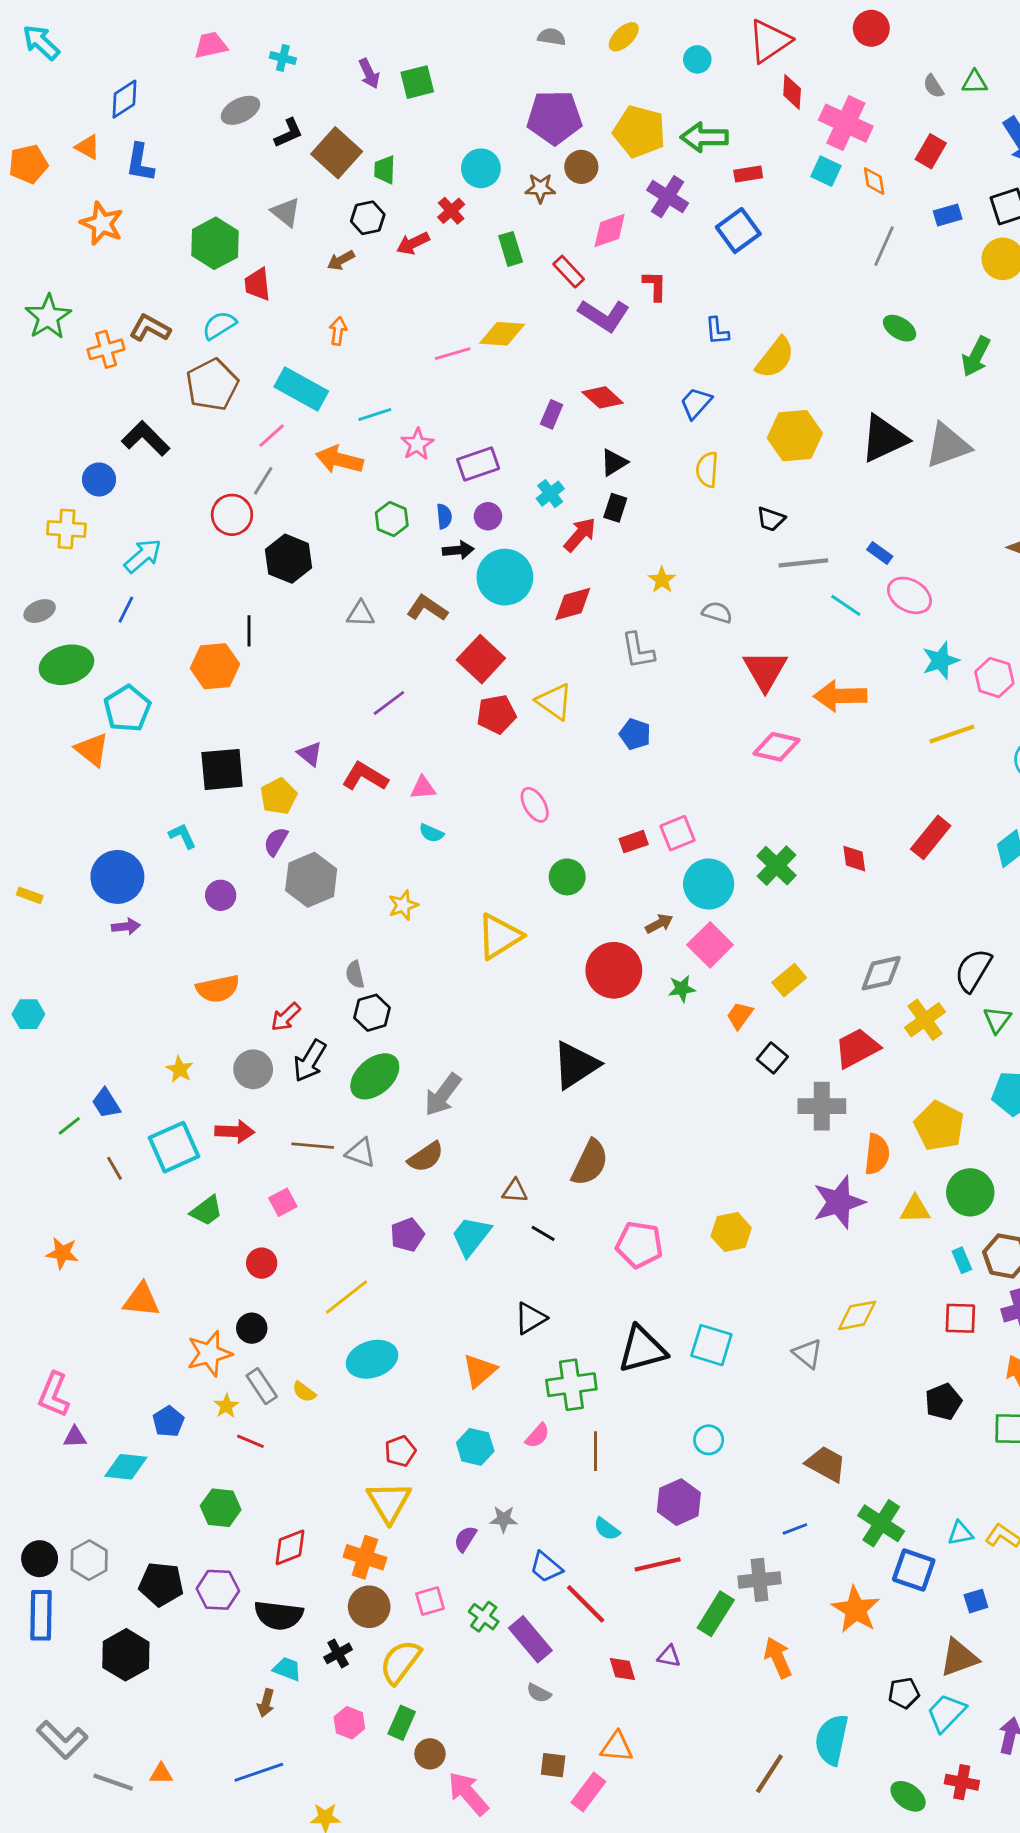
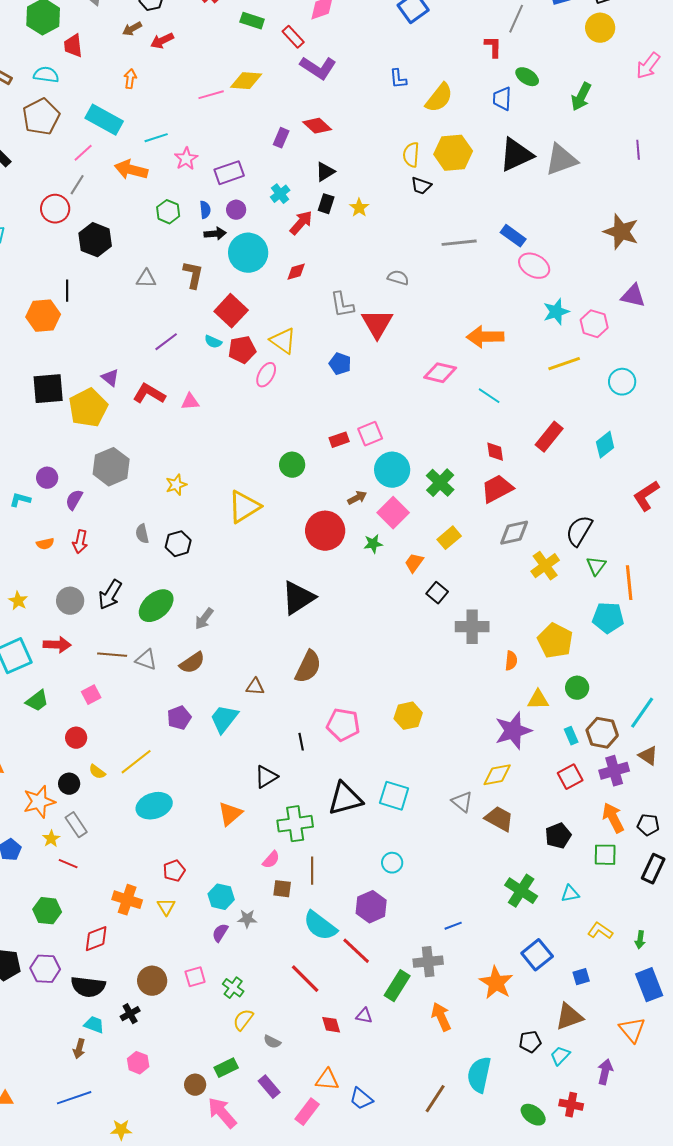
red arrow: (413, 243) -> (162, 41), moved
green rectangle: (511, 249) -> (252, 21), turned -55
red L-shape: (655, 286) -> (493, 47), moved
cyan semicircle: (219, 325) -> (46, 75), turned 40
blue trapezoid: (696, 403) -> (502, 99), moved, turned -40
yellow semicircle: (707, 470) -> (411, 155), moved
black trapezoid: (771, 519) -> (421, 186), moved
blue rectangle: (880, 553) -> (513, 236), size x1.4
yellow star: (662, 580) -> (359, 208), moved
red diamond: (573, 604) -> (296, 272), size x0.7
cyan line: (846, 605) -> (489, 396), moved
brown L-shape: (427, 608) -> (193, 275), turned 68
red triangle: (765, 670) -> (377, 324), moved
yellow pentagon: (279, 796) -> (88, 408), size x1.5
pink ellipse: (535, 805) -> (266, 375), moved, turned 60
cyan semicircle: (431, 833) -> (213, 342), moved
cyan L-shape: (182, 836) -> (20, 500), moved, turned -50
purple semicircle: (276, 842) -> (74, 500), moved
green cross: (777, 866) -> (440, 483), moved
orange semicircle: (218, 989) -> (45, 544), size x0.6
black hexagon: (372, 1013) -> (178, 544), moved
red arrow: (286, 1017) -> (80, 542), moved, turned -35
red trapezoid: (857, 1048) -> (497, 489), moved
gray arrow: (443, 1095) -> (204, 619), size x0.7
orange semicircle: (877, 1154) -> (511, 661), size x0.7
green circle: (970, 1192) -> (577, 688), size x0.7
purple star: (839, 1202) -> (513, 731), moved
black line: (543, 1233) -> (301, 742), moved, turned 48
red square: (960, 1318) -> (570, 777), turned -30
yellow semicircle: (304, 1392) -> (97, 772), moved
cyan hexagon: (475, 1447) -> (221, 897), moved
brown trapezoid: (826, 1464) -> (499, 819), moved
yellow triangle: (389, 1502) -> (166, 907), size x0.6
green cross: (881, 1523) -> (521, 891), moved
cyan semicircle: (607, 1529) -> (320, 926), size x1.8
cyan triangle: (960, 1533) -> (570, 894), moved
orange cross: (365, 1557) -> (127, 900), moved
red line: (658, 1564) -> (356, 951), turned 56
blue trapezoid: (546, 1567) -> (361, 1099), moved
blue square: (914, 1570) -> (537, 955), turned 32
purple rectangle: (530, 1639) -> (269, 1087), moved, size x0.7
yellow semicircle: (400, 1662) -> (243, 1020), moved, size x0.7
cyan trapezoid: (946, 1713) -> (560, 1056), size x0.7
green rectangle: (402, 1723) -> (226, 1068), moved, turned 40
brown square: (553, 1765) -> (282, 889), moved

